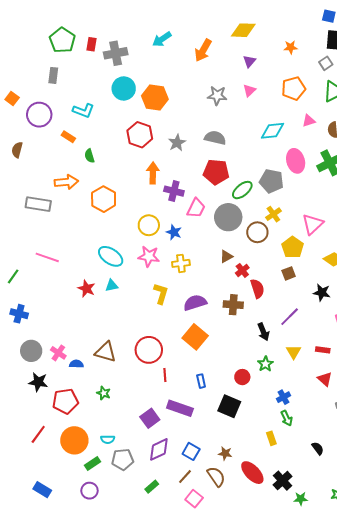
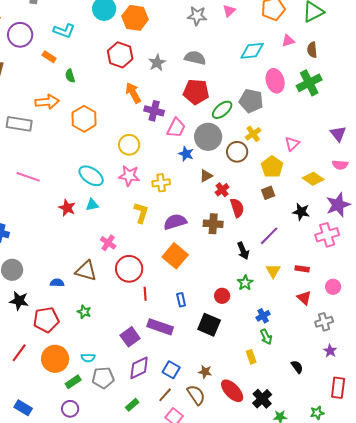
orange arrow: (153, 173) -> (133, 93), turned -30
pink triangle: (313, 224) -> (292, 144), size x0.7
blue star: (174, 232) -> (186, 154), moved
pink cross: (58, 353) -> (108, 243), moved

